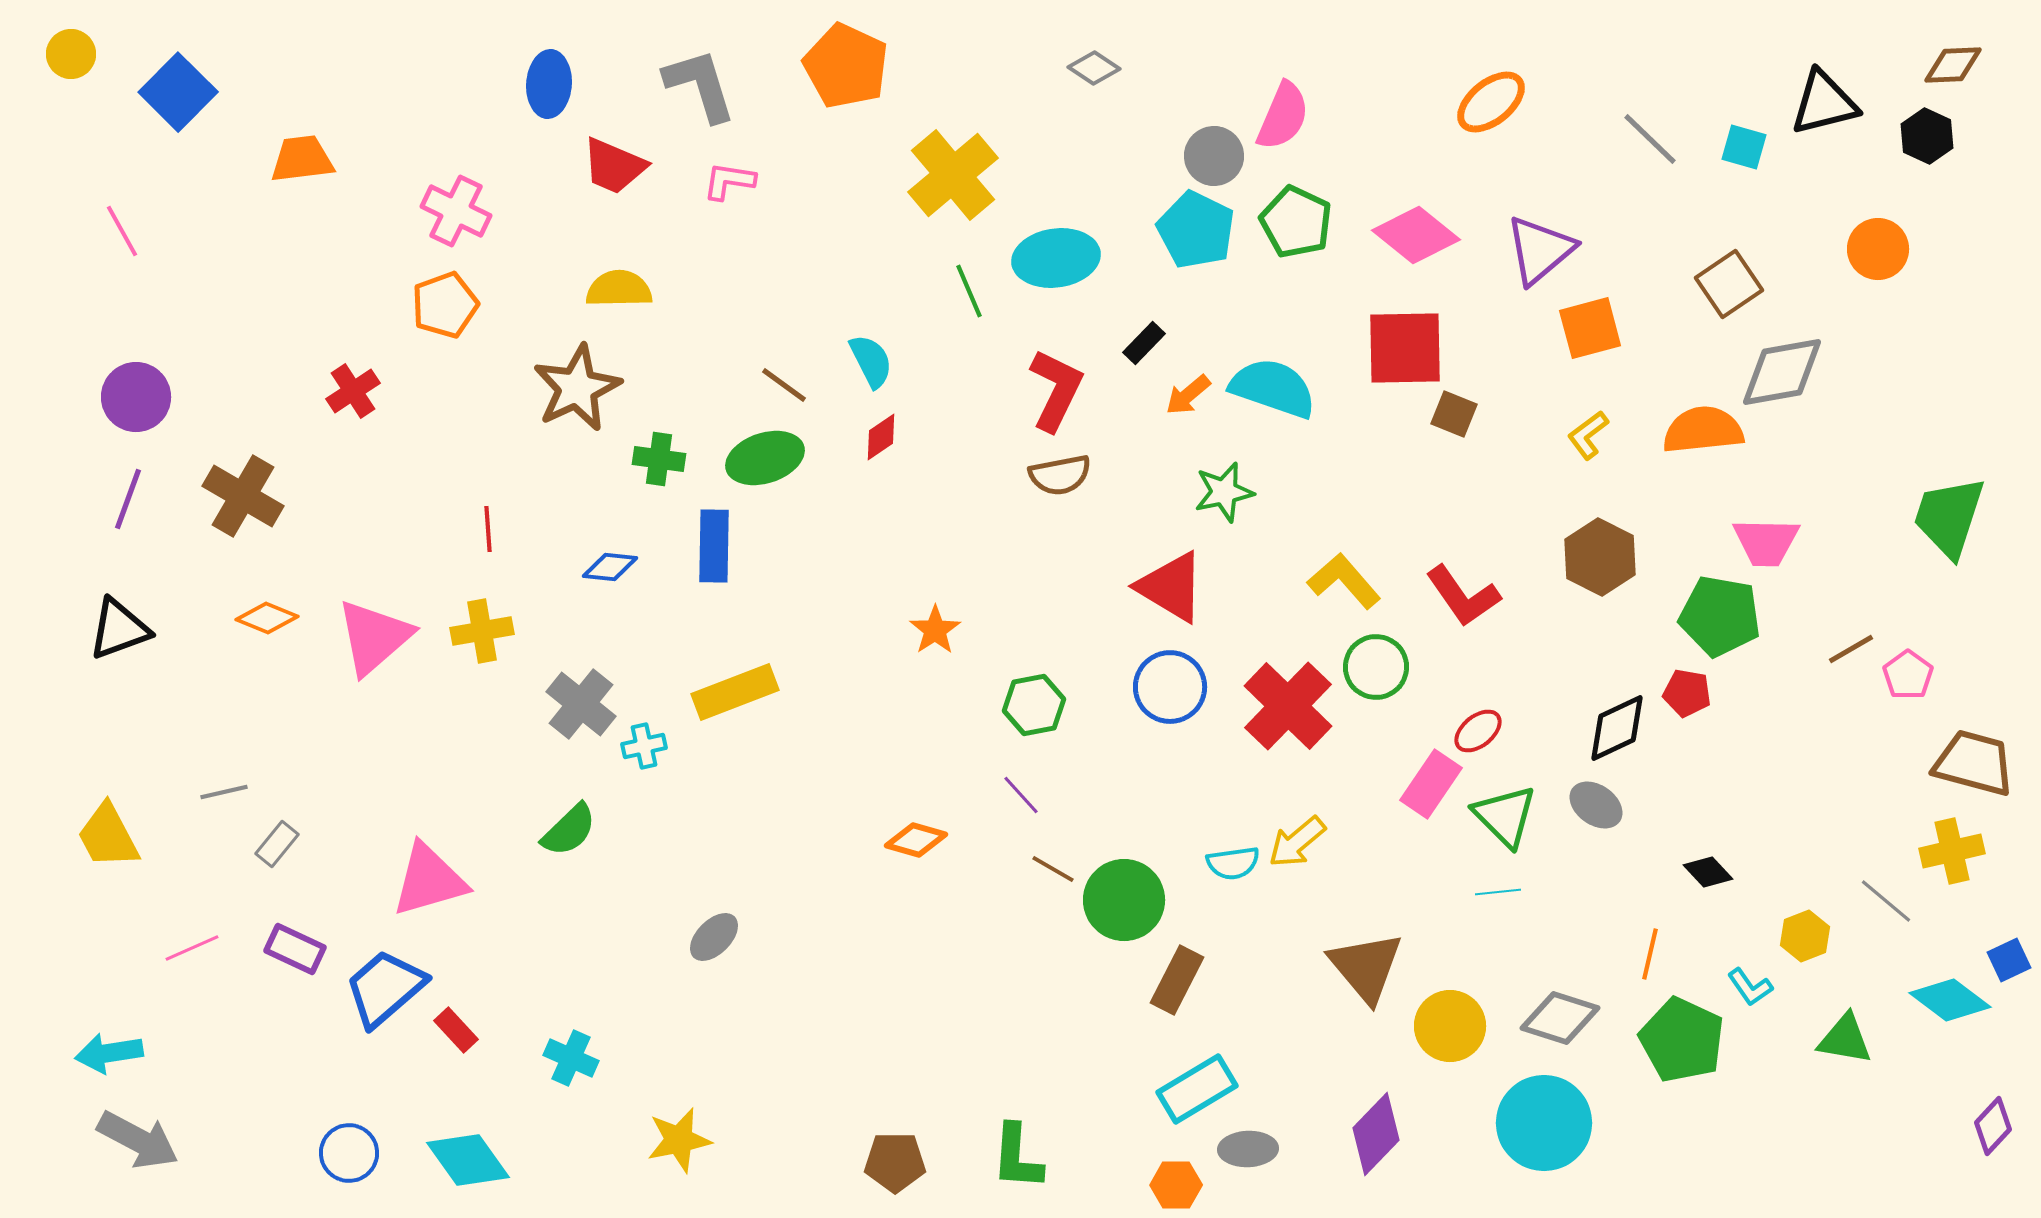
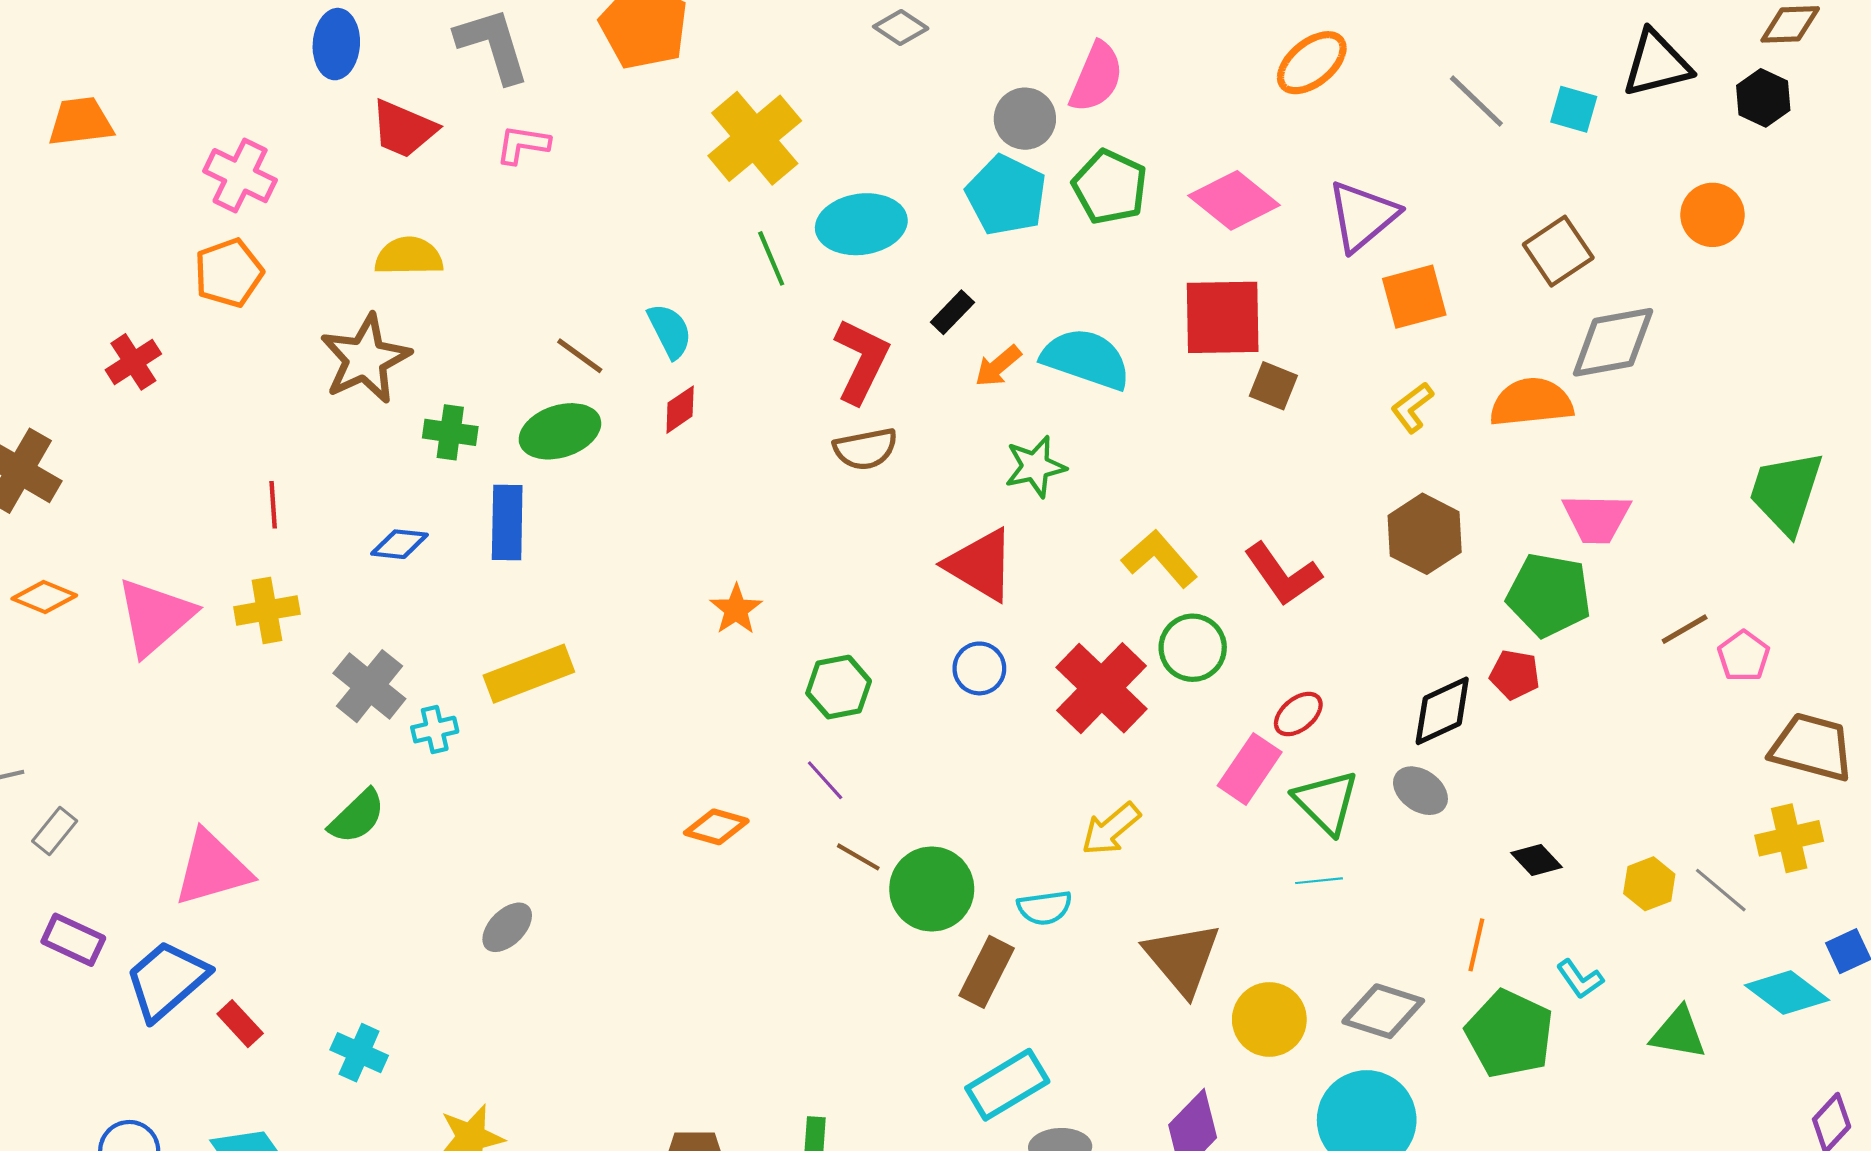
blue circle: (1170, 687) -> (979, 668), size x0.7
cyan semicircle: (1233, 863) -> (1045, 908), moved
yellow hexagon: (1805, 936) -> (1649, 884), moved

